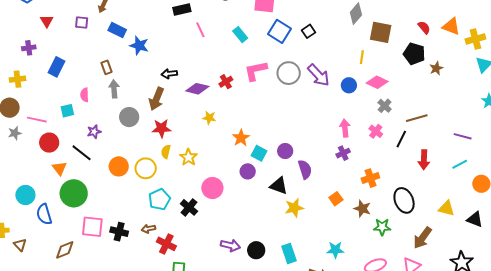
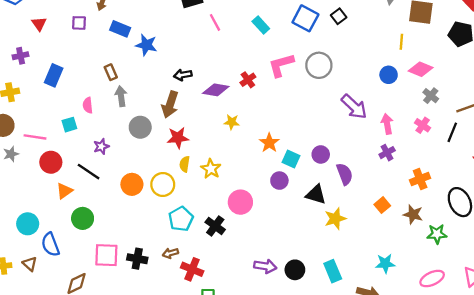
purple arrow: (319, 75) -> (354, 107), moved
orange triangle: (59, 168) -> (64, 191), turned 35
green circle: (74, 193) -> (83, 218), size x0.7
brown triangle: (20, 245) -> (30, 264), moved

